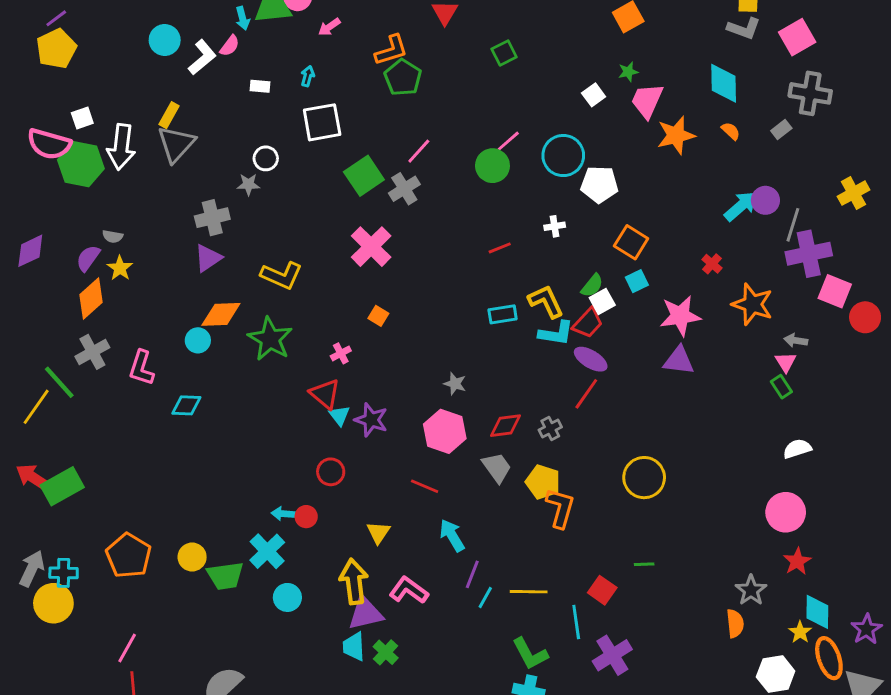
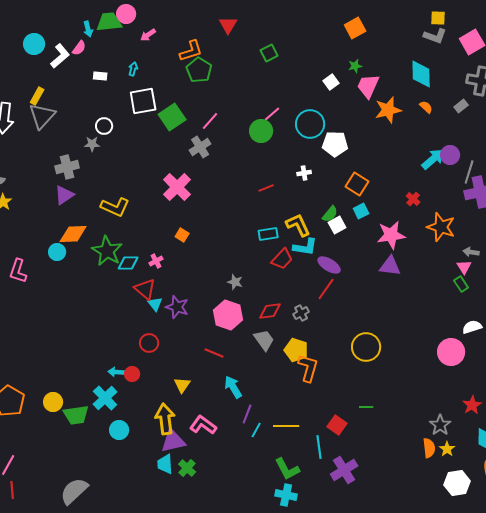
green square: (364, 176) -> (172, 117), moved
red trapezoid: (588, 323) -> (282, 259), moved
cyan diamond: (186, 405) -> (128, 263), moved
pink circle: (786, 512) -> (451, 352), moved
yellow star: (800, 632) -> (447, 449), moved

